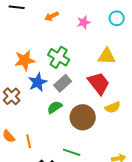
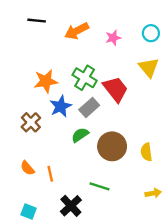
orange arrow: (52, 16) -> (77, 31), size x1.5
yellow triangle: (107, 56) -> (149, 67), moved, turned 48
red trapezoid: (99, 83) -> (115, 89), moved
yellow semicircle: (113, 107) -> (146, 152), moved, turned 105

